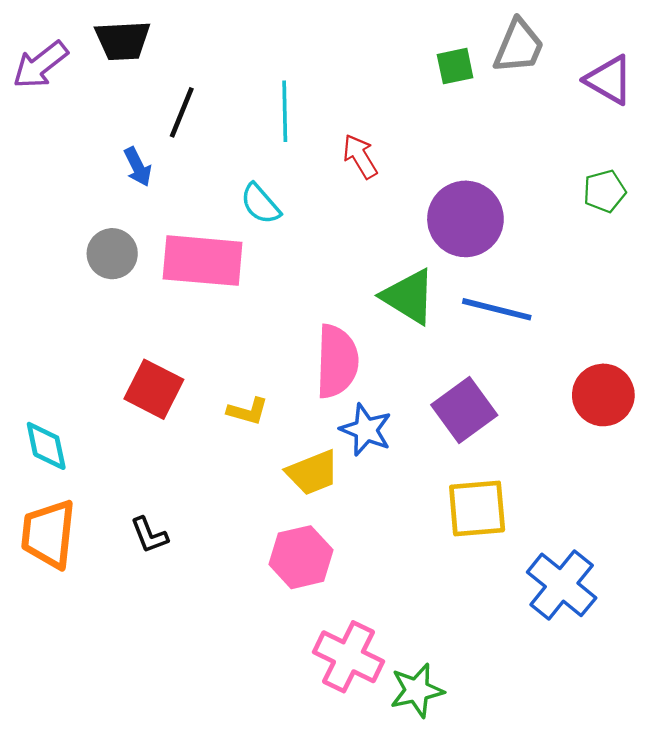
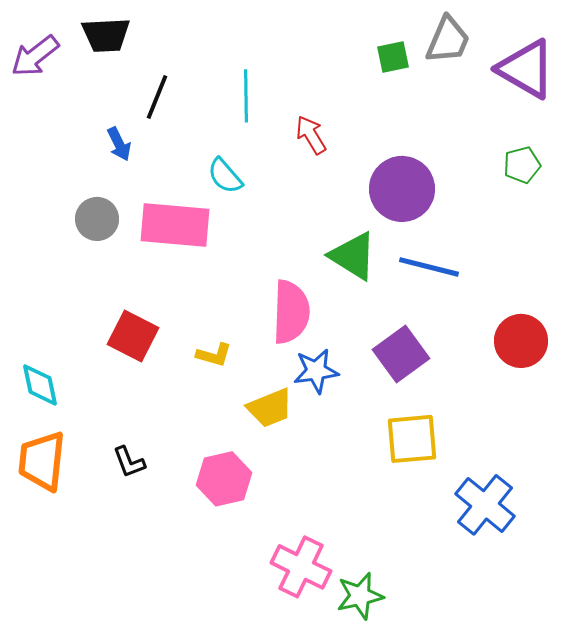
purple triangle: (609, 80) -> (526, 69), size x1.4
blue star: (366, 430) -> (316, 371), turned -30
pink hexagon: (301, 557) -> (224, 479), moved

